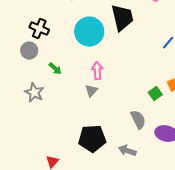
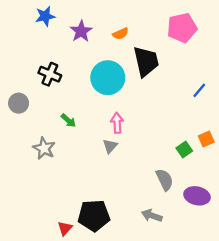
gray circle: (29, 51) -> (19, 103), moved
black pentagon: (92, 139) -> (94, 216), moved

